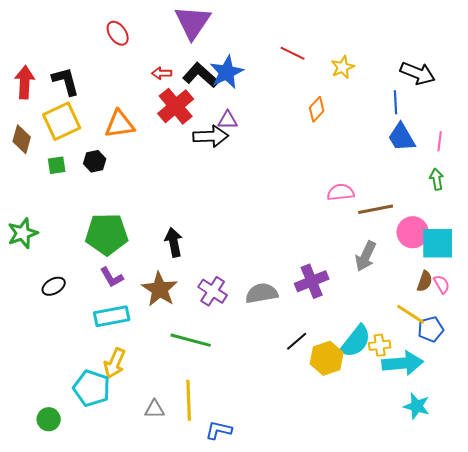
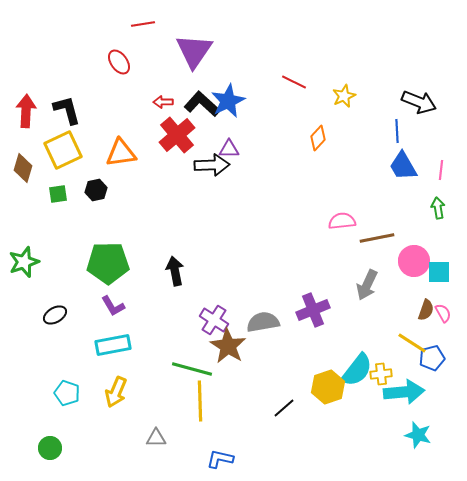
cyan square: (438, 243) -> (439, 272), size x0.7
brown star: (160, 289) -> (228, 346), moved
black line: (297, 341) -> (284, 408), moved
cyan pentagon: (92, 388) -> (67, 393), moved, size x0.7
yellow line: (189, 400) -> (200, 401), moved

